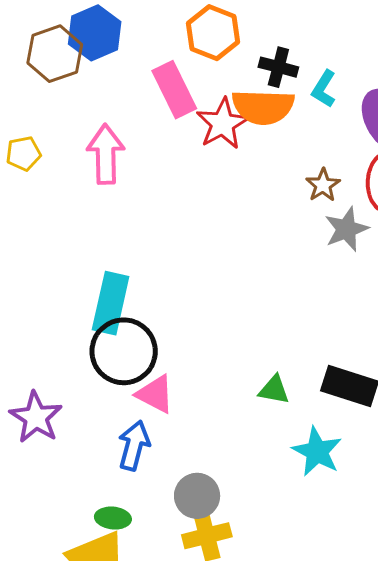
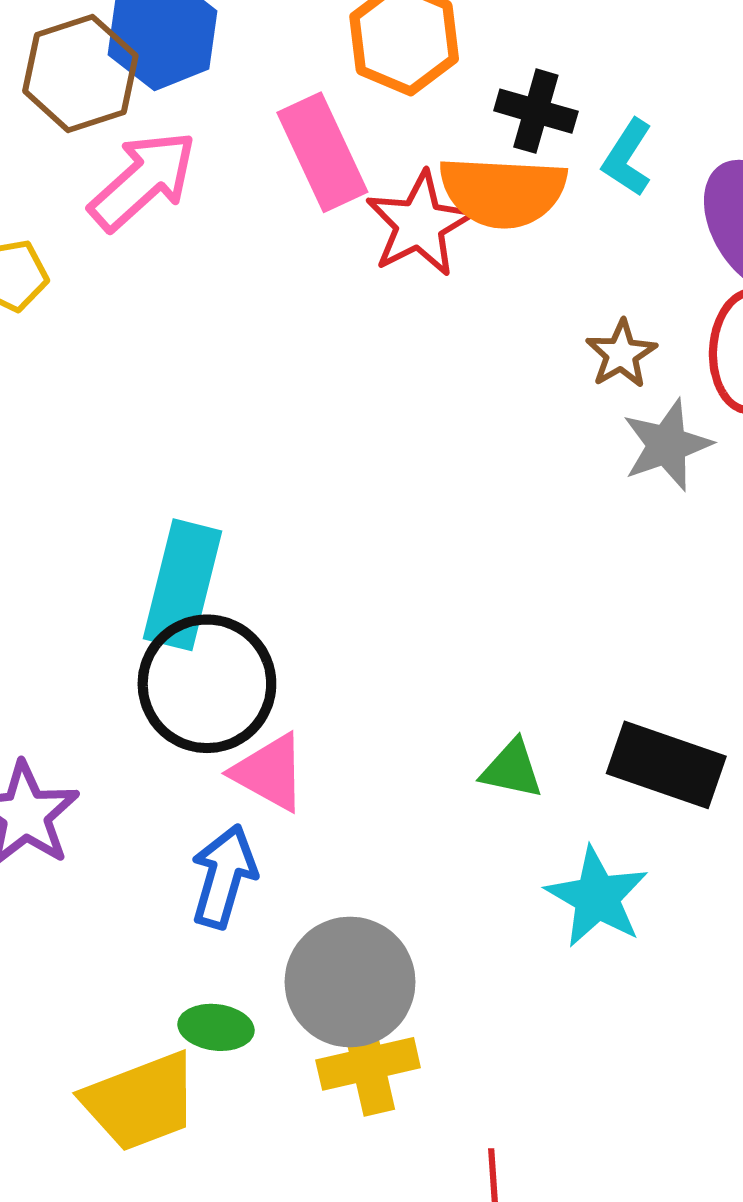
pink arrow: (106, 154) -> (143, 181), moved, turned 48
gray circle: (197, 496) -> (350, 982), size x1.4
green ellipse: (113, 518) -> (216, 1027), moved

